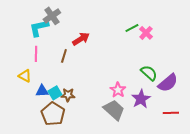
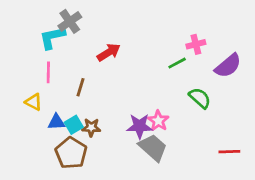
green line: (132, 28) -> (177, 63), moved
pink cross: (146, 33) -> (196, 44), turned 32
brown line: (64, 56) -> (80, 87), moved
purple semicircle: (168, 83) -> (228, 66), moved
purple star: (141, 99) -> (140, 126), moved, turned 30

